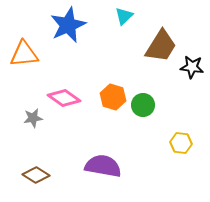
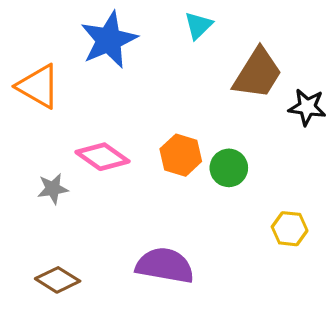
orange triangle: (24, 54) -> (38, 86), turned 36

